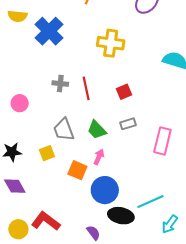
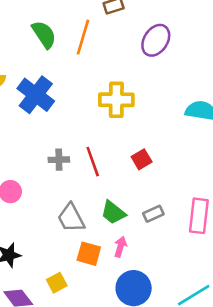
gray rectangle: (128, 124) -> (153, 214), moved
yellow square: (47, 153) -> (57, 283), moved
orange square: (77, 170) -> (89, 254), moved

